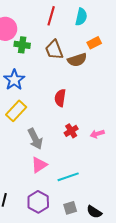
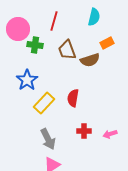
red line: (51, 16) -> (54, 21), moved
yellow rectangle: (16, 111) -> (44, 103), moved
red cross: (71, 131) -> (84, 131), turned 32

